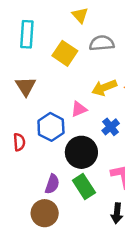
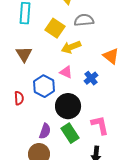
yellow arrow: (104, 88) -> (71, 47), moved
pink triangle: (79, 109) -> (66, 72), turned 48
blue cross: (111, 127) -> (91, 78), moved

